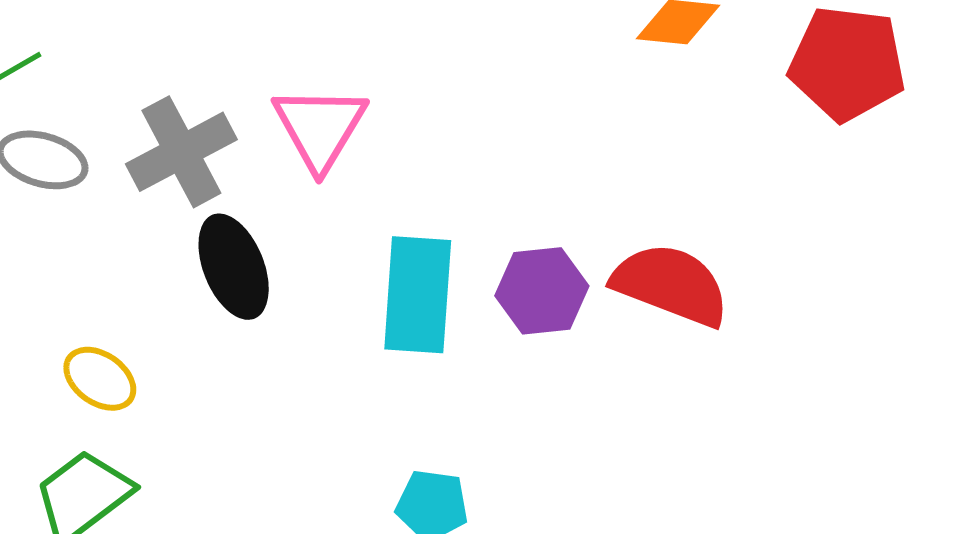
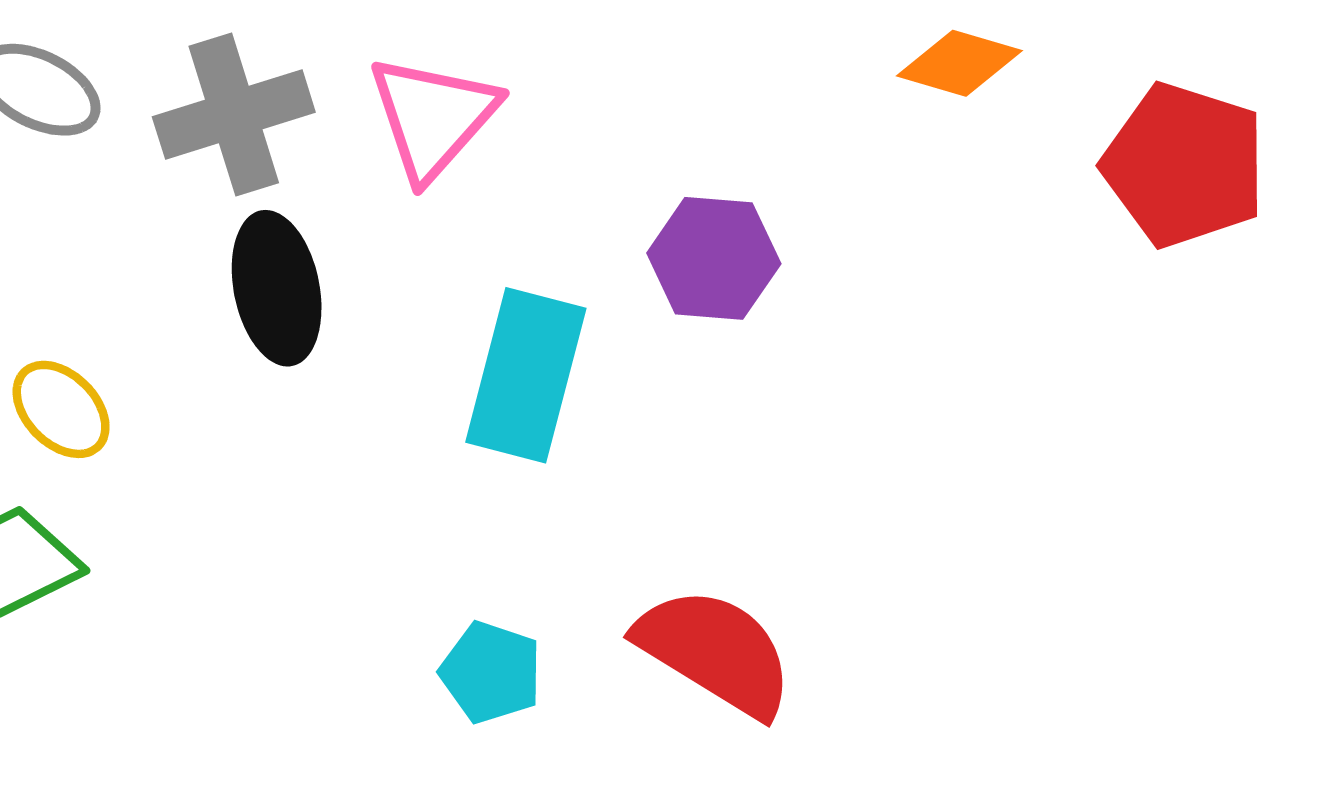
red semicircle: (671, 285) -> (715, 652), moved
purple hexagon: (542, 291) -> (714, 258), moved

